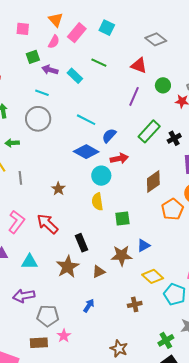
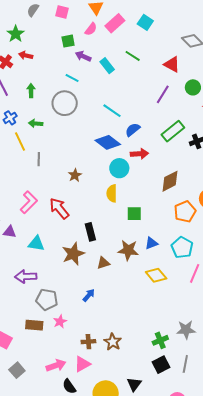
cyan pentagon: (175, 294) -> (182, 247), moved
brown cross: (135, 304) -> (88, 342), moved

